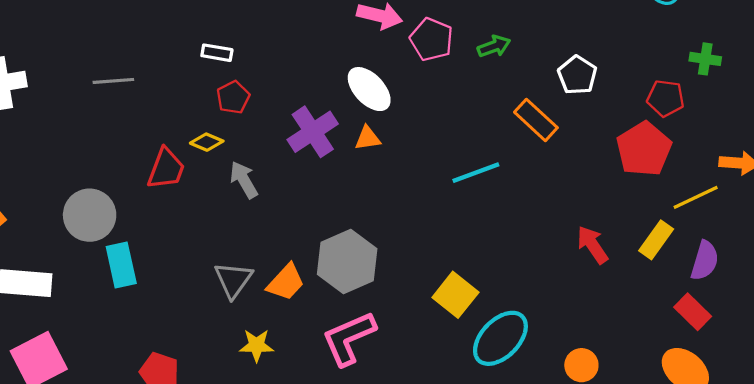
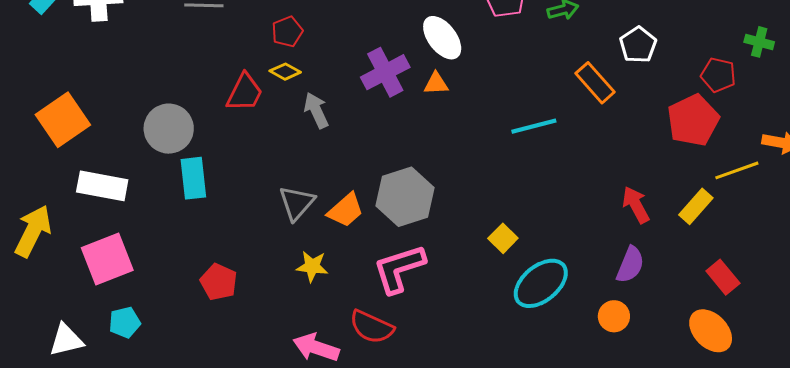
red pentagon: (233, 97) -> (287, 32), moved
purple semicircle: (705, 261) -> (630, 265), moved
yellow square: (455, 295) -> (503, 238), size x0.7

